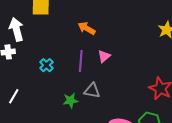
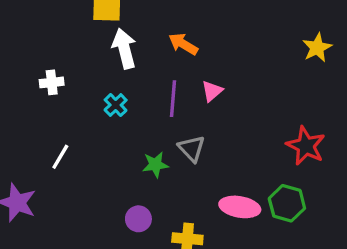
white arrow: (16, 29) -> (124, 49), moved
gray triangle: (92, 91) -> (192, 148), turned 36

